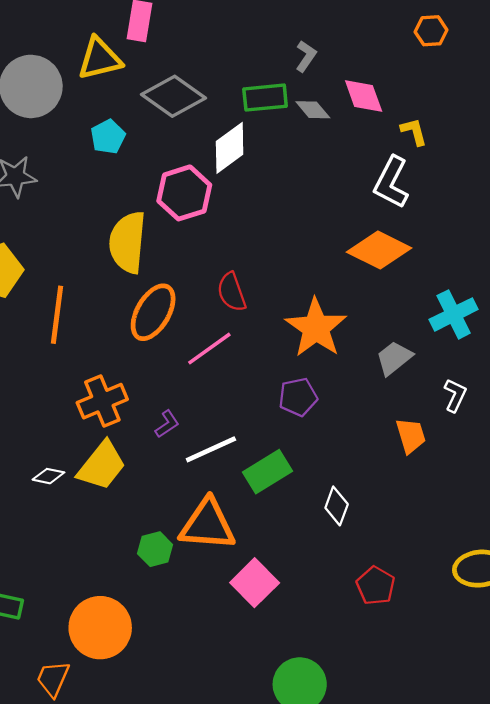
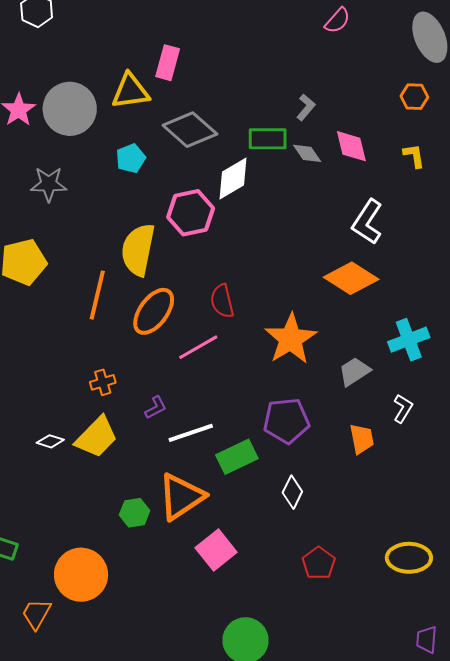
yellow L-shape: (414, 132) -> (414, 156), moved
orange line: (57, 315) -> (97, 295), moved
purple pentagon: (298, 397) -> (286, 421), moved, size x1.4
orange cross: (102, 401) -> (103, 382), size x0.6
orange triangle: (207, 525) -> (181, 497), turned -44

